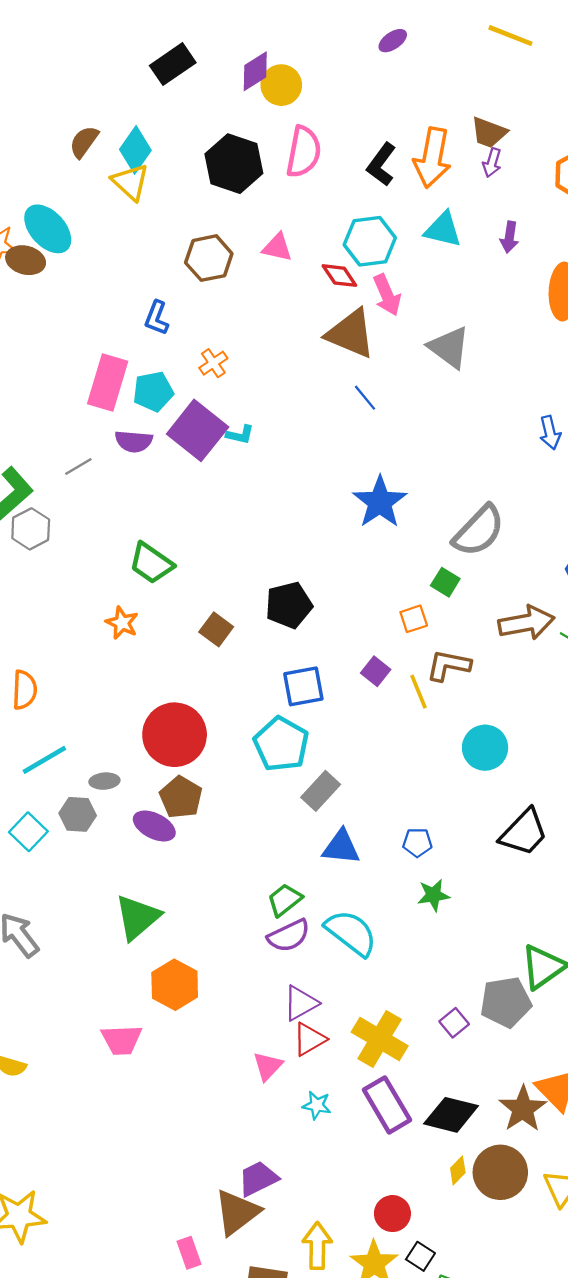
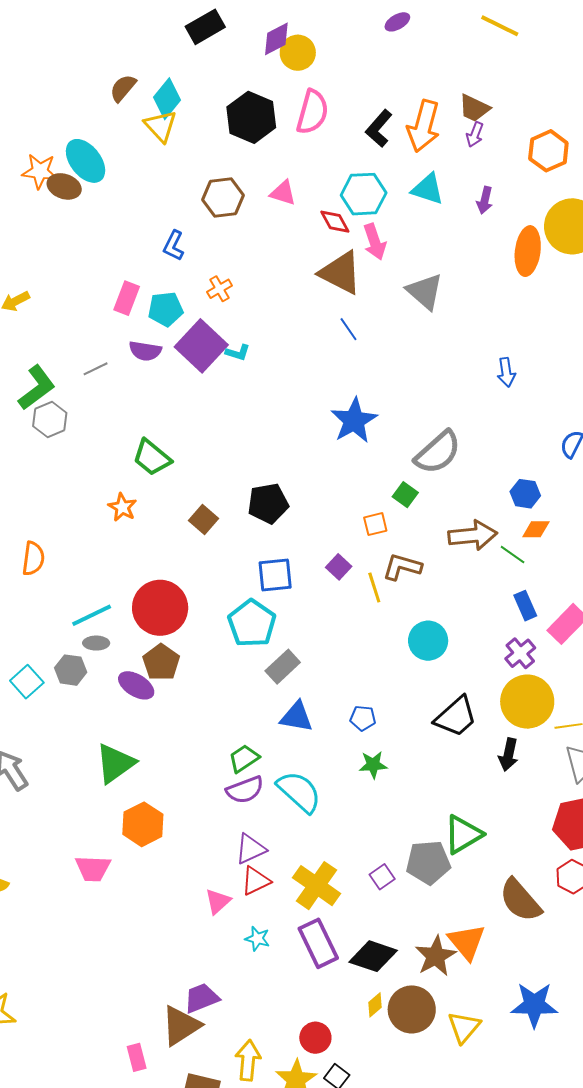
pink rectangle: (108, 383) -> (127, 298), size x0.7
cyan line: (44, 760) -> (92, 615), moved

